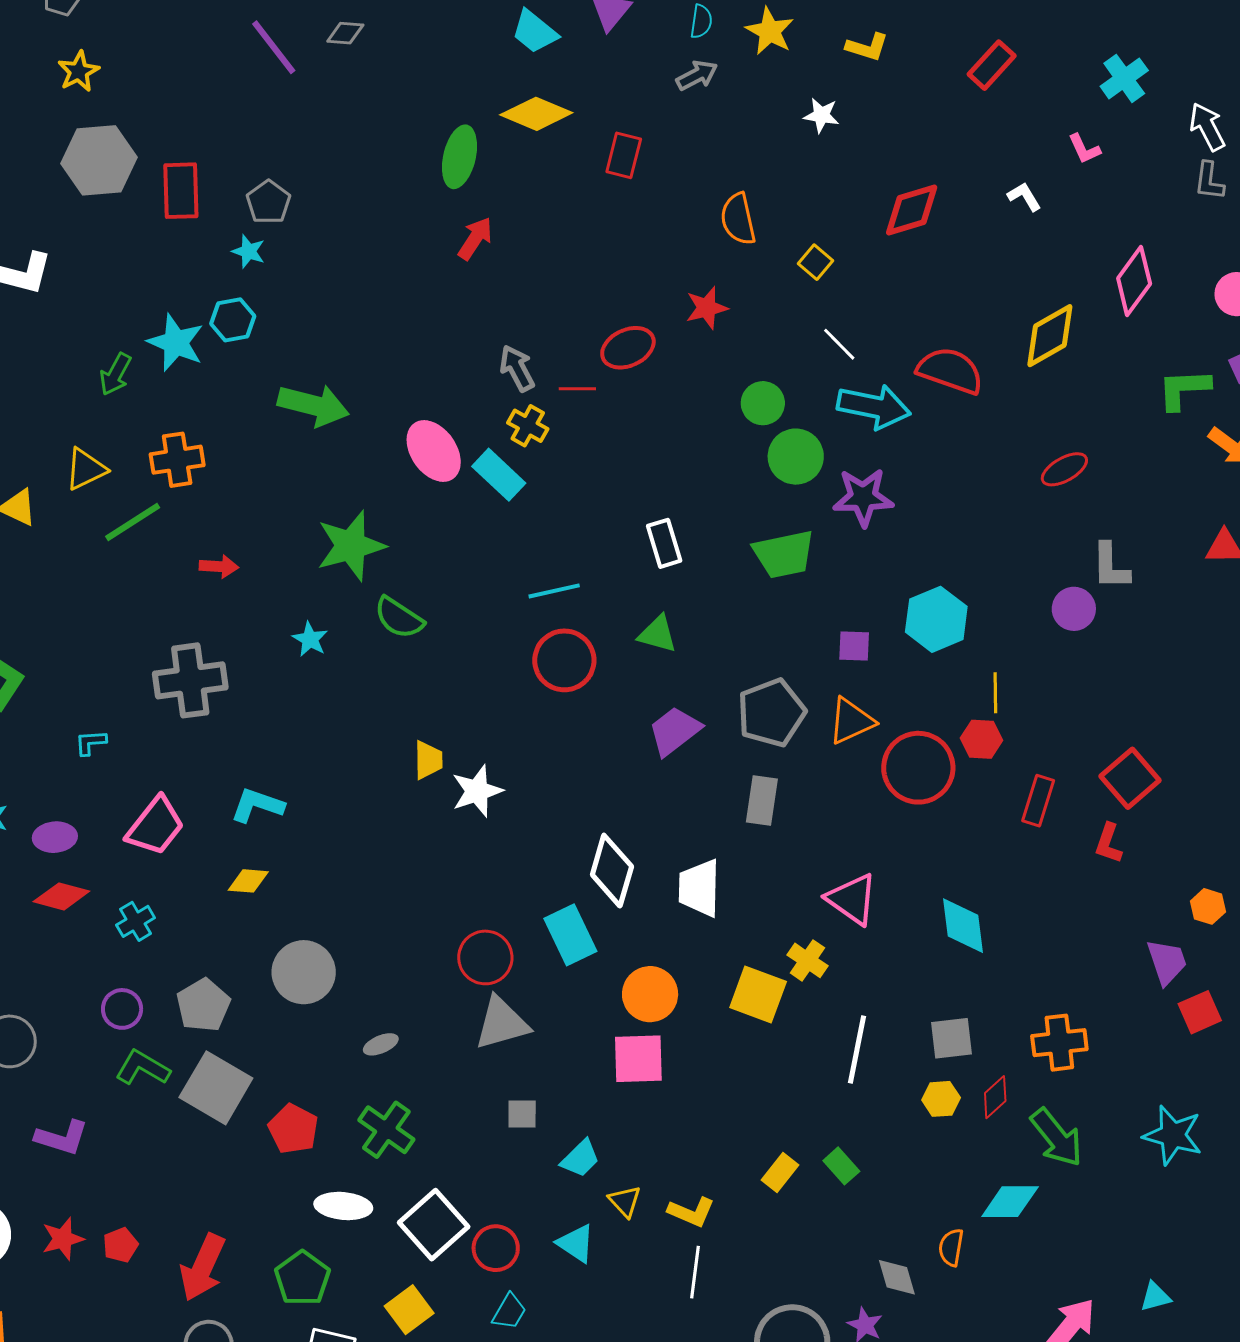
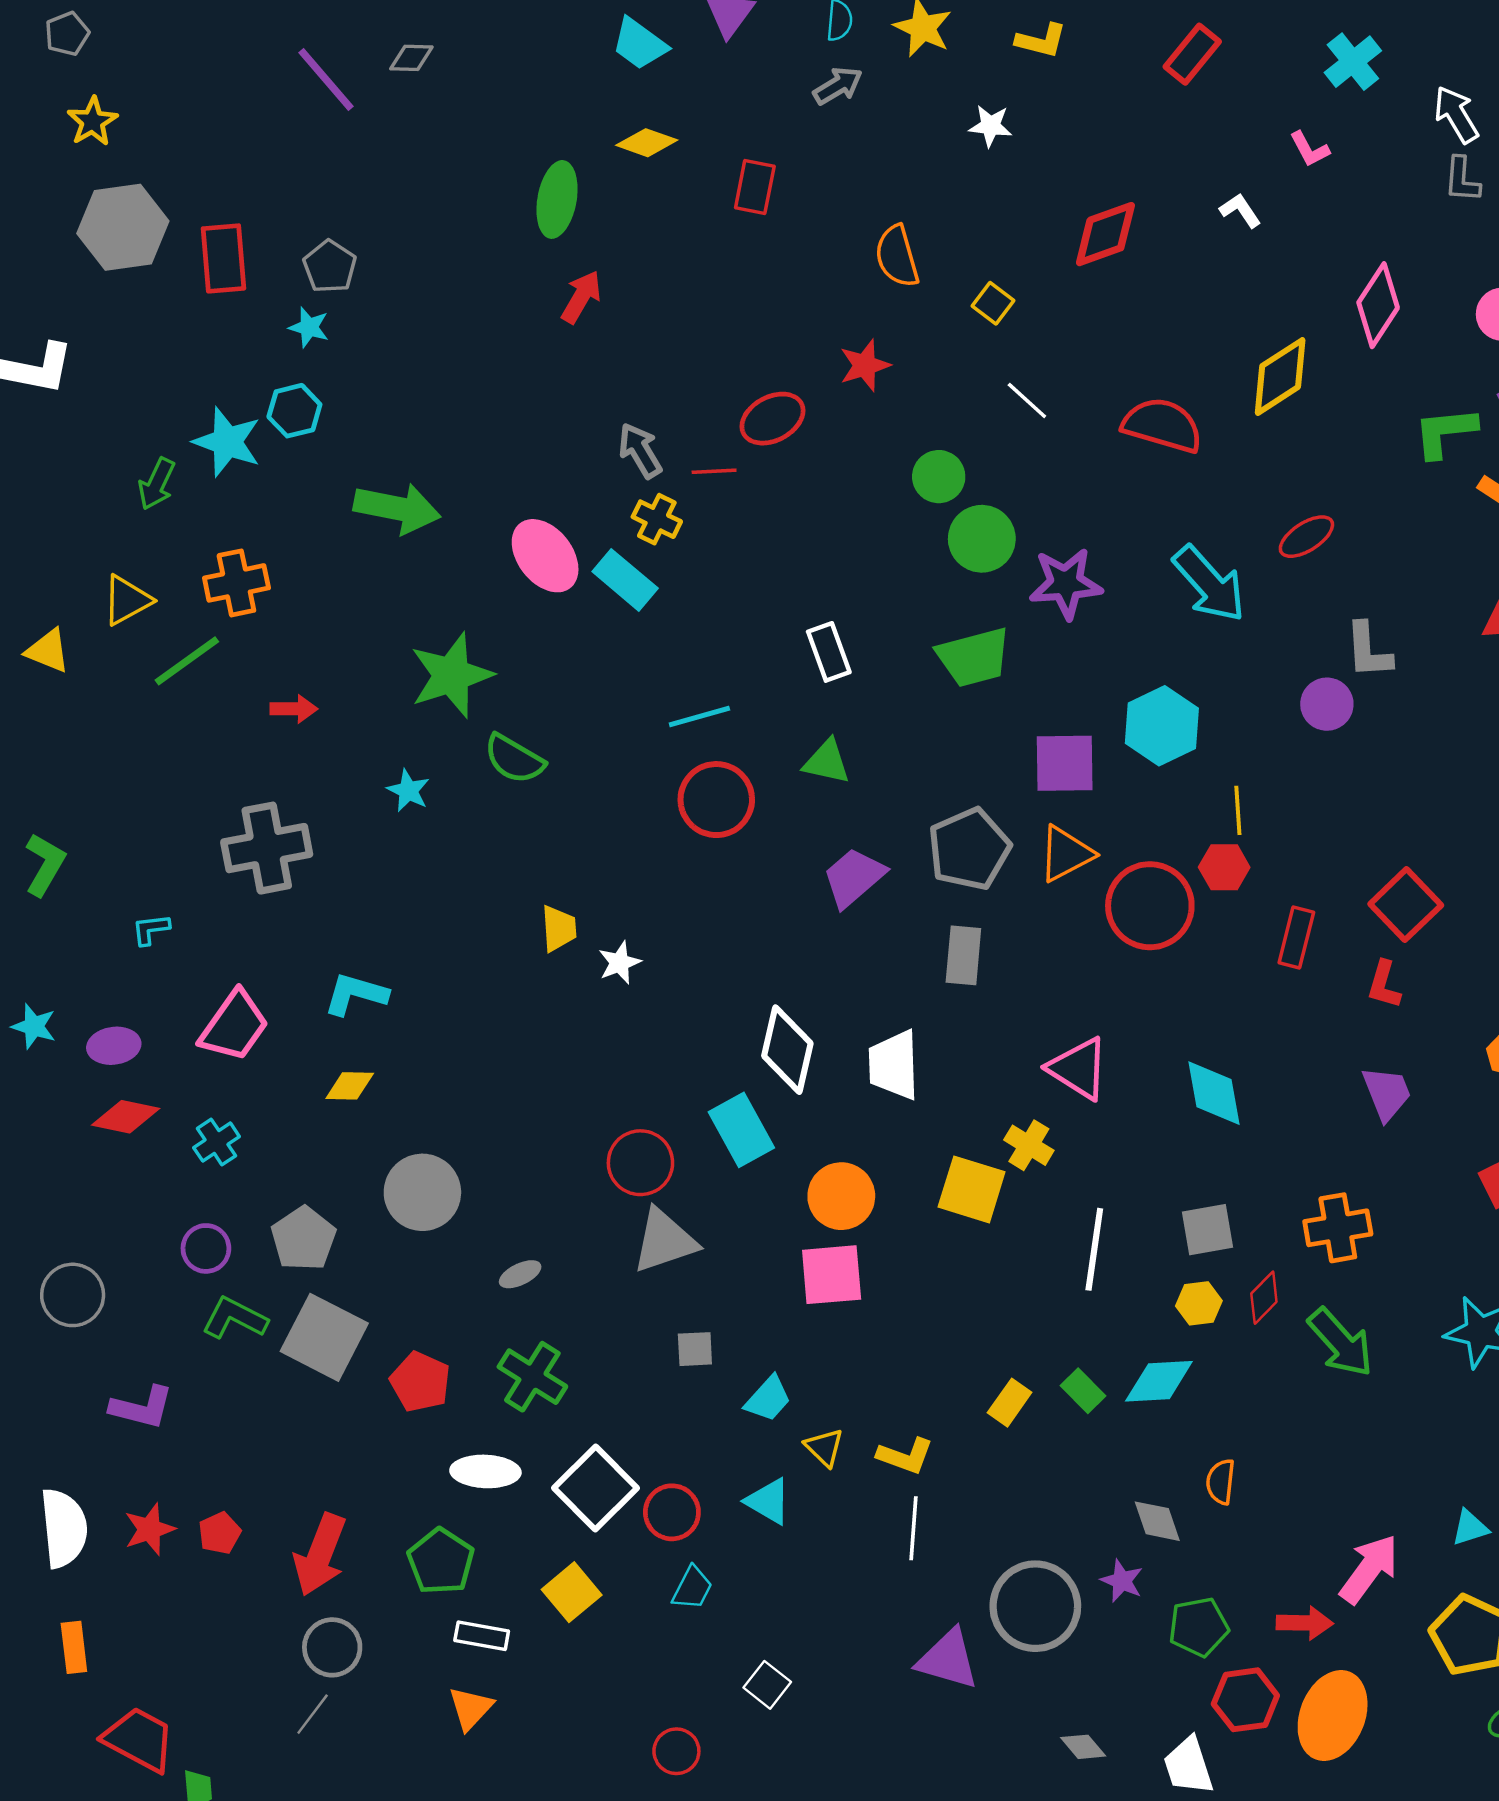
yellow diamond: (536, 114) -> (647, 143), size x0.7
cyan arrow: (874, 407) -> (1209, 584), moved, turned 40
purple square: (854, 646) -> (1065, 763), size x1.6
white star: (477, 791) -> (620, 963), size x0.7
purple trapezoid: (1167, 962) -> (1387, 1093), moved
cyan diamond: (1010, 1202) -> (1159, 1381), moved

